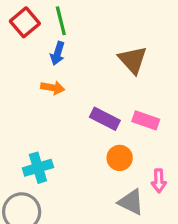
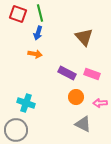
red square: (25, 22) -> (18, 14), turned -30
cyan cross: (38, 168) -> (26, 103), turned 36
pink arrow: (159, 181) -> (100, 103), moved, turned 88

